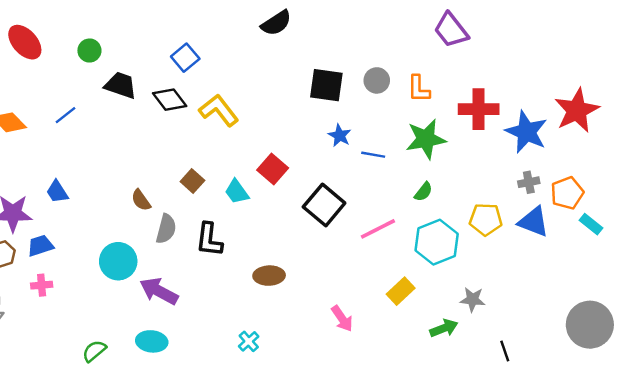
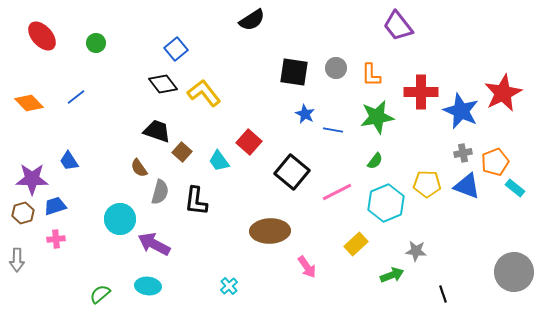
black trapezoid: (121, 85) -> (157, 131), moved
brown ellipse: (269, 276) -> (270, 231), moved, size x1.5

